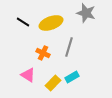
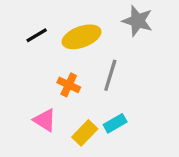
black line: (23, 22) -> (37, 35), turned -64

